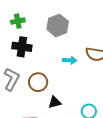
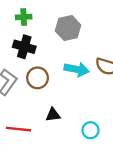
cyan arrow: (70, 60) -> (77, 69), size x1.5
brown circle: (38, 82) -> (38, 78), moved

